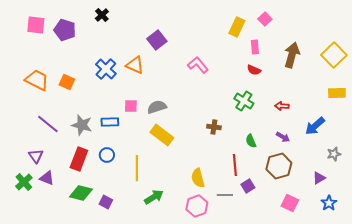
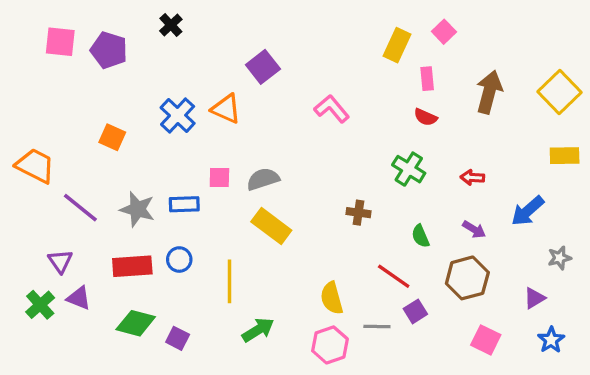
orange trapezoid: (37, 80) -> (35, 166), moved
red rectangle: (79, 159) -> (132, 266), turned 65
red line: (235, 165) -> (394, 276), turned -50

